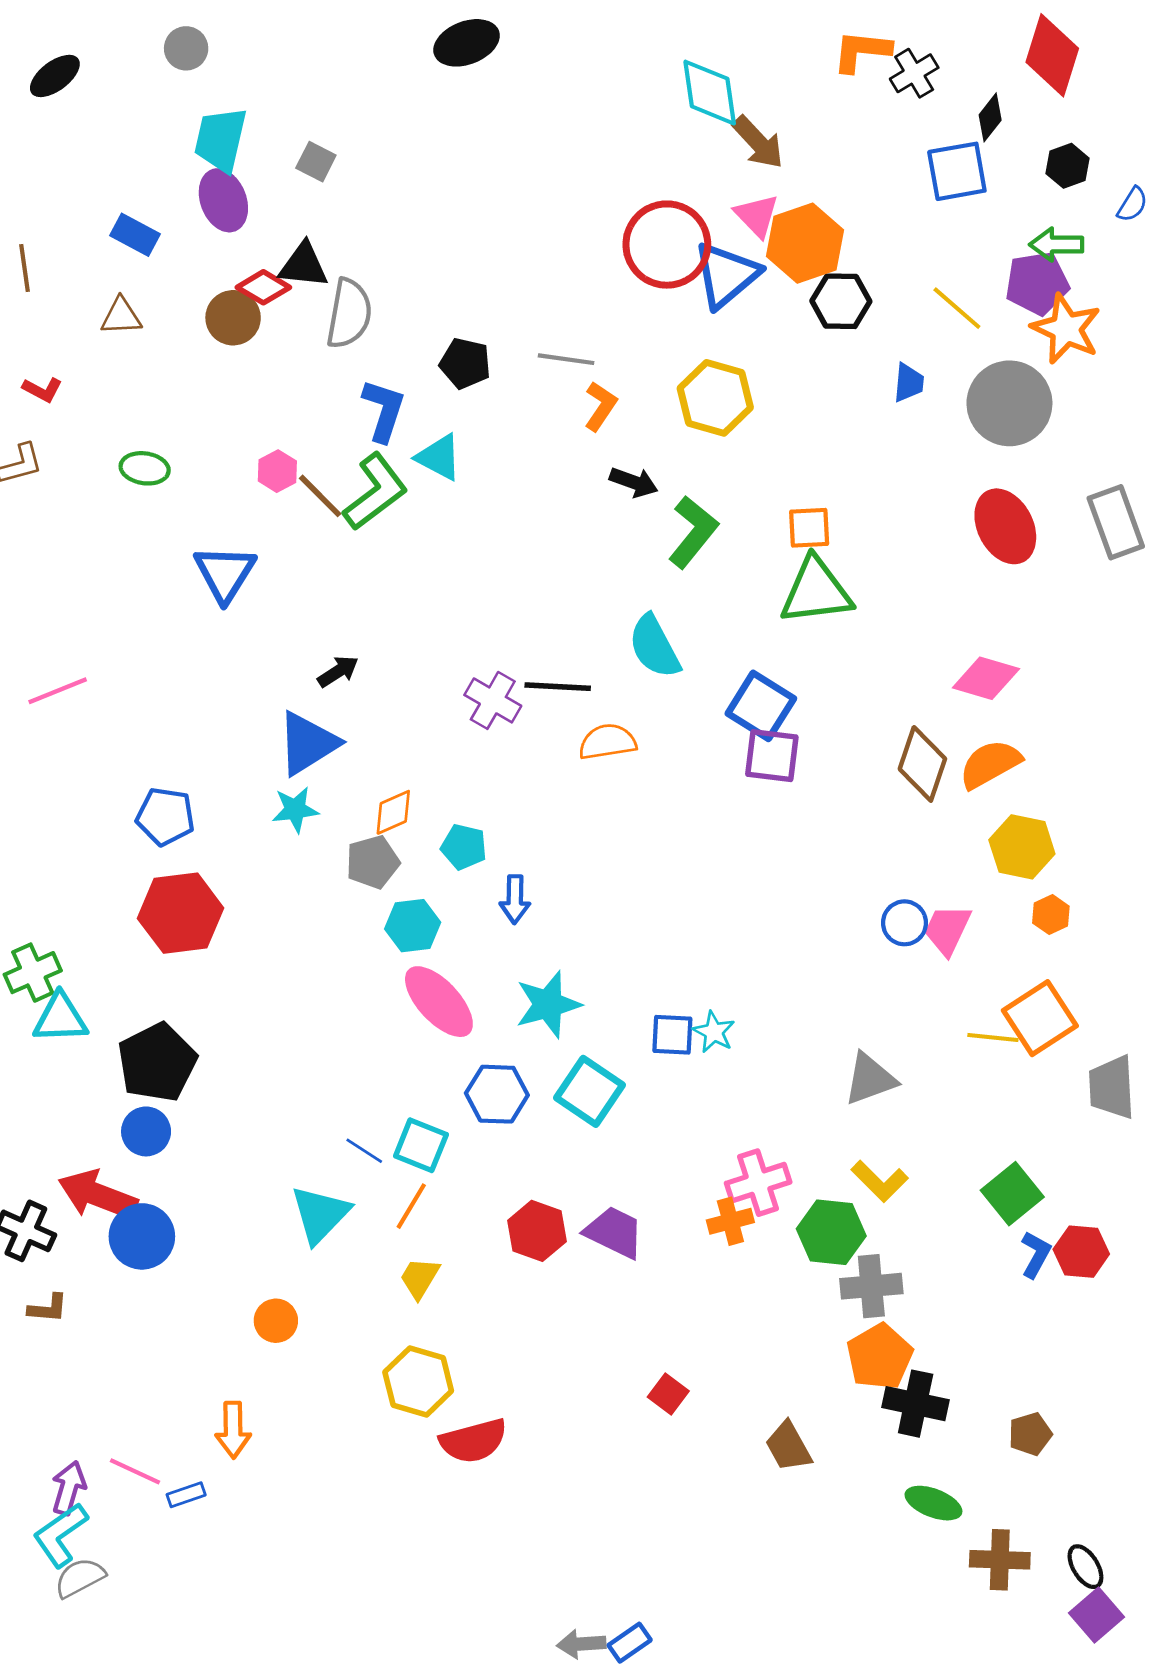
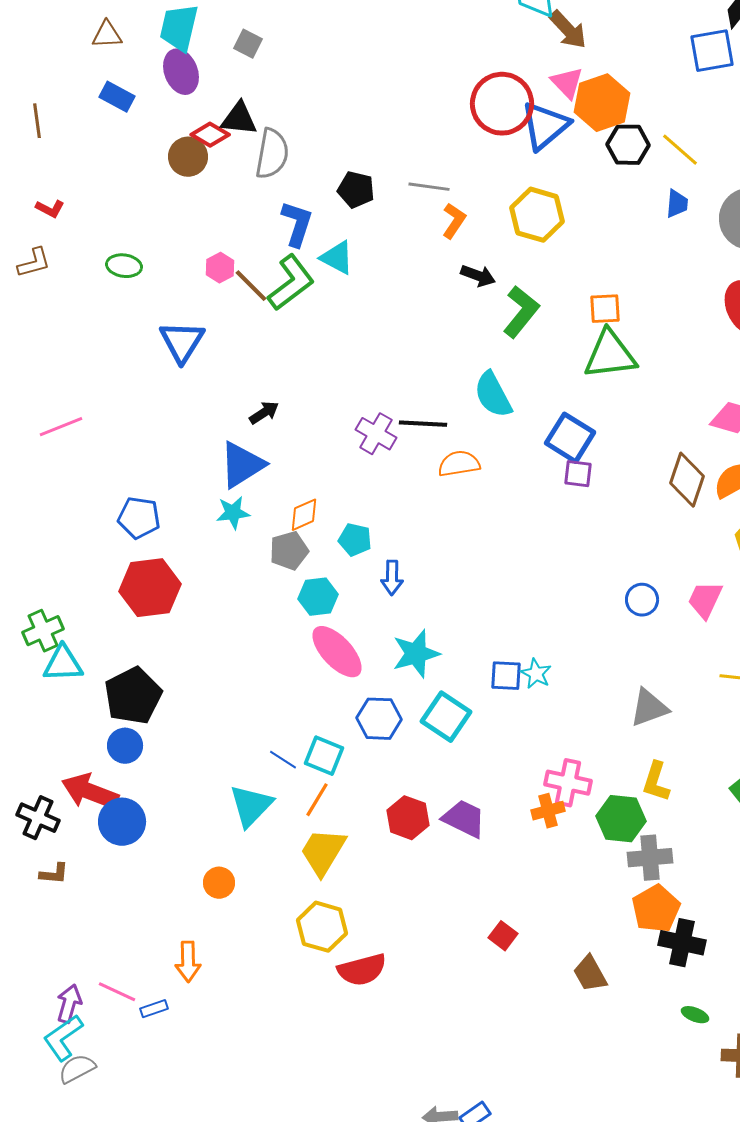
yellow line: (957, 308) -> (680, 150), moved
brown triangle: (121, 316) -> (107, 35), moved
purple square: (772, 756) -> (578, 474), size x0.7
blue circle: (904, 923) -> (642, 600), moved
yellow L-shape: (880, 1181) -> (656, 782), turned 63
pink cross: (758, 1183) -> (568, 783), turned 30
yellow trapezoid: (420, 1278) -> (323, 852), size x1.6
green ellipse: (933, 1503) -> (695, 1015), size x0.7

